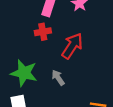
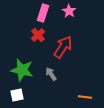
red cross: (43, 32) -> (38, 35), turned -32

